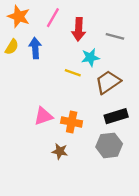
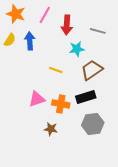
yellow line: (73, 73) -> (56, 70), moved
black rectangle: (116, 116) -> (86, 97), moved

